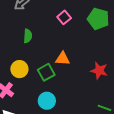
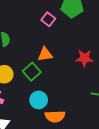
pink square: (64, 17) -> (48, 19), moved

